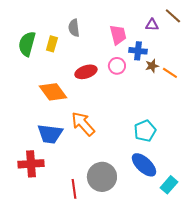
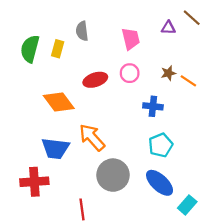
blue cross: (138, 51) -> (153, 106), moved
gray circle: (102, 177) -> (113, 175), moved

